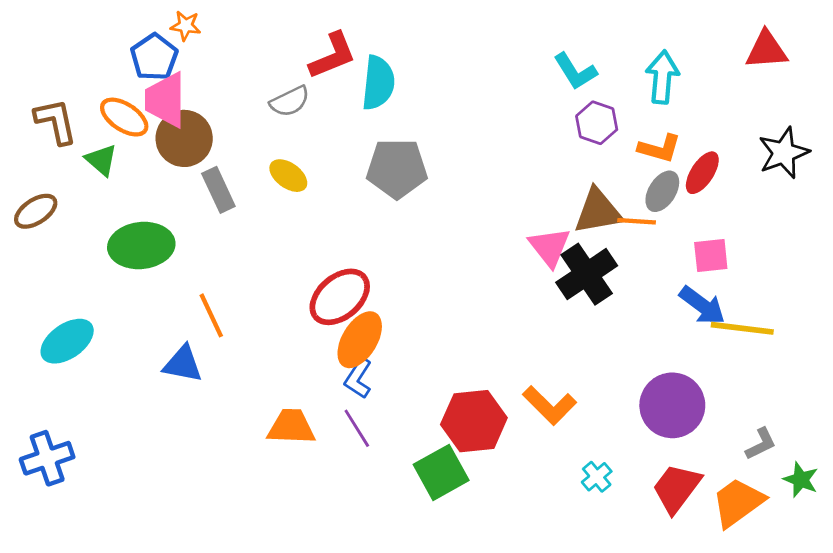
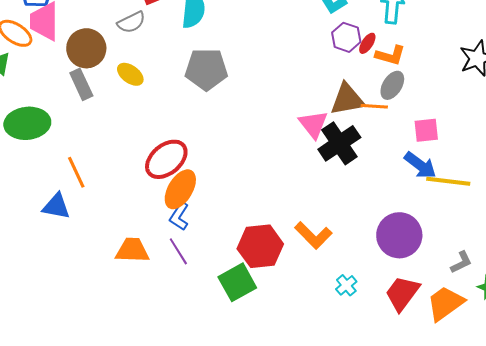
brown circle: (184, 138) -> (86, 48), moved
red ellipse: (702, 173) -> (367, 43), moved, size x0.7

